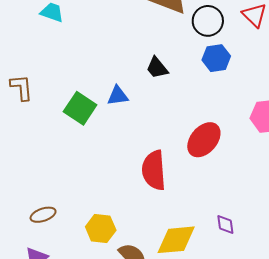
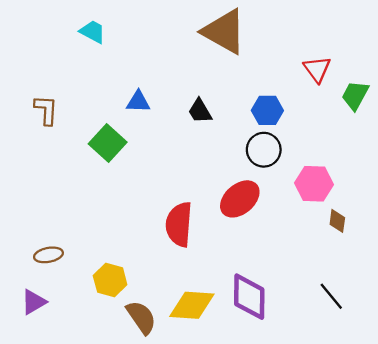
black circle: (208, 21) -> (264, 150), moved
blue triangle: (118, 96) -> (138, 102), moved
purple diamond: (225, 225) -> (249, 297), size x2.0

